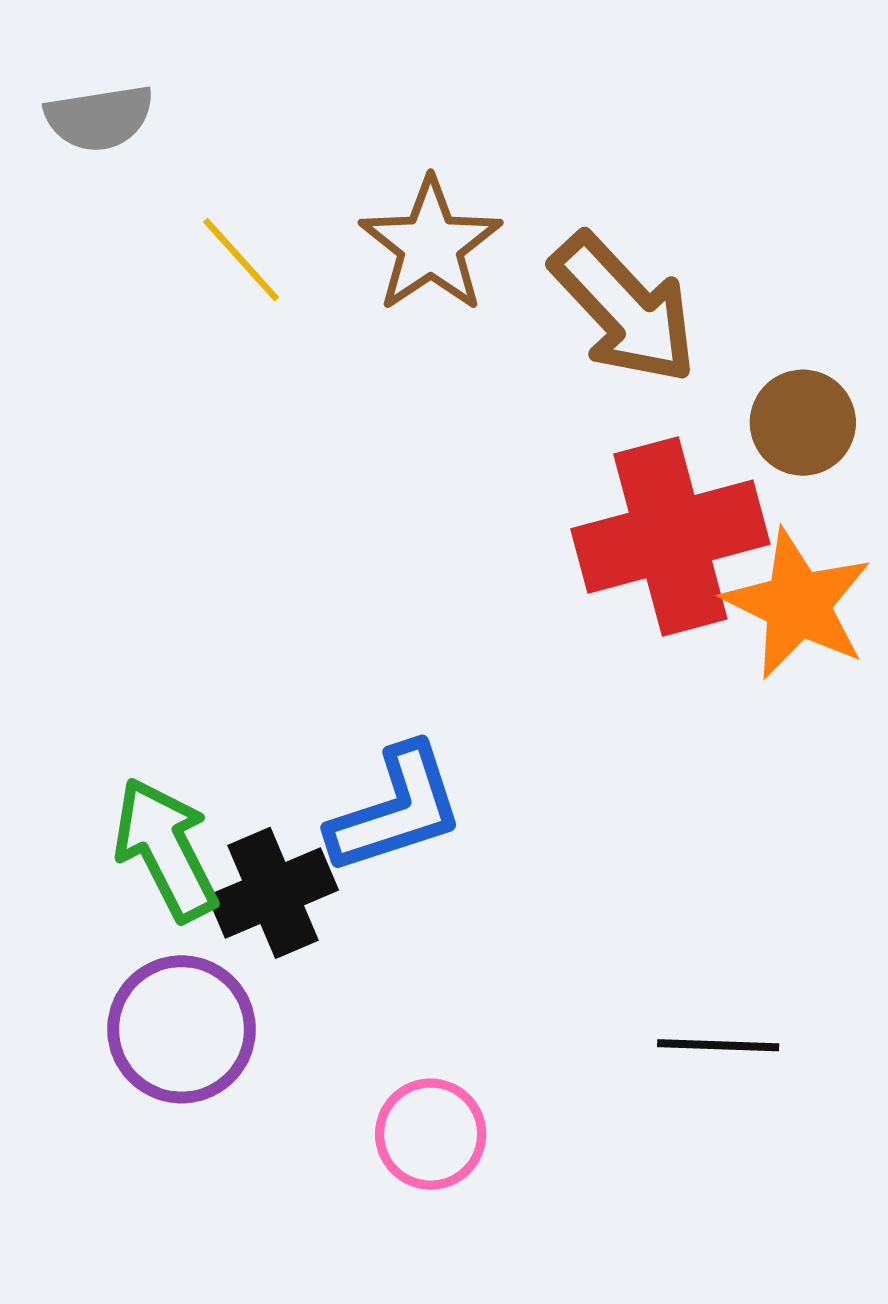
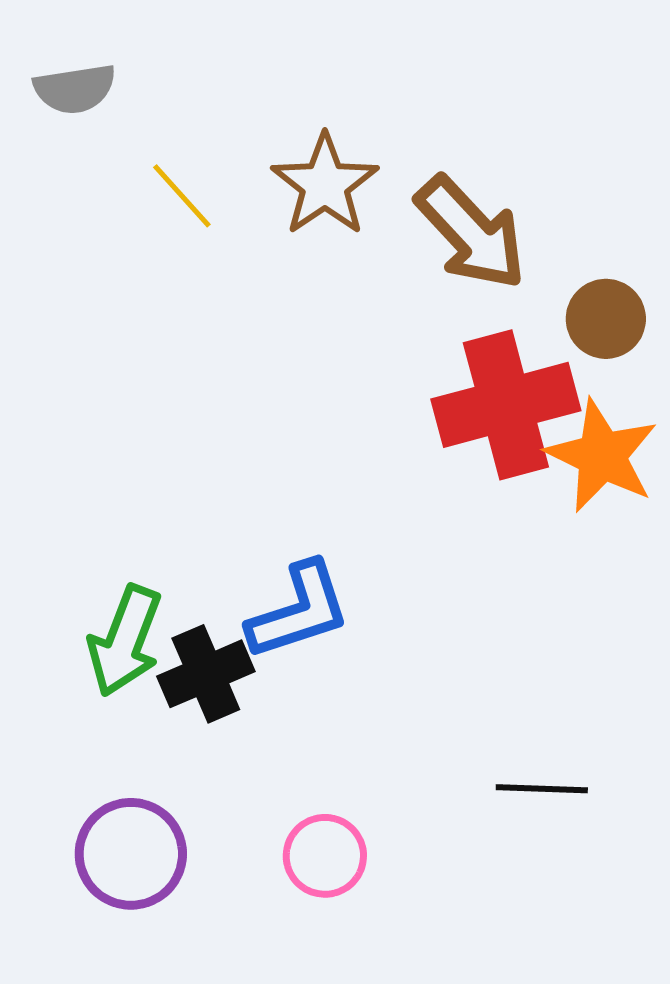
green arrow: (166, 849) -> (125, 641), turned -132
purple circle: (182, 1029) -> (131, 854), moved

